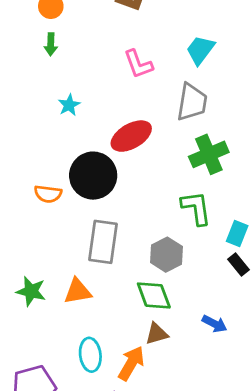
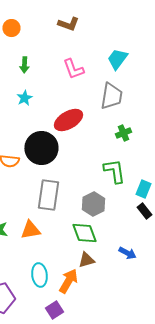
green arrow: (51, 44) -> (24, 65), moved
green cross: (209, 154) -> (123, 133), size x0.6

